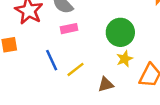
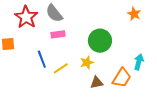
yellow star: (125, 59) -> (87, 63), moved
brown triangle: (106, 84) -> (97, 83), moved

